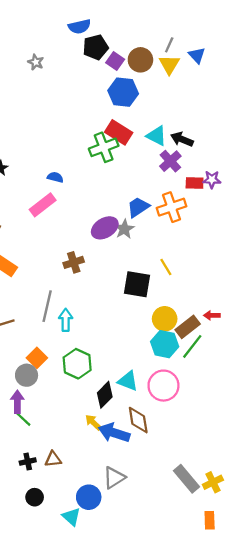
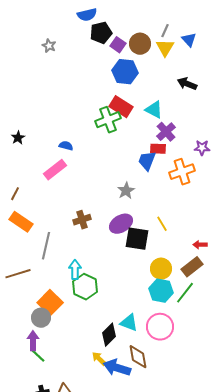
black arrow: (182, 139) -> (187, 84), moved
red rectangle: (195, 183) -> (158, 149), moved
blue trapezoid: (138, 207) -> (147, 161), moved, turned -35
orange cross: (172, 207) -> (182, 172), moved
purple ellipse: (105, 228) -> (121, 224), moved
gray line: (47, 306) -> (46, 246), moved
red arrow: (212, 315) -> (200, 245), moved
brown rectangle: (188, 327) -> (192, 267), moved
orange square: (37, 358) -> (50, 303), size x1.4
green hexagon: (77, 364) -> (85, 287), moved

